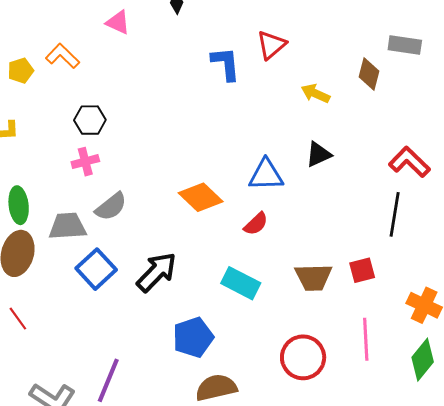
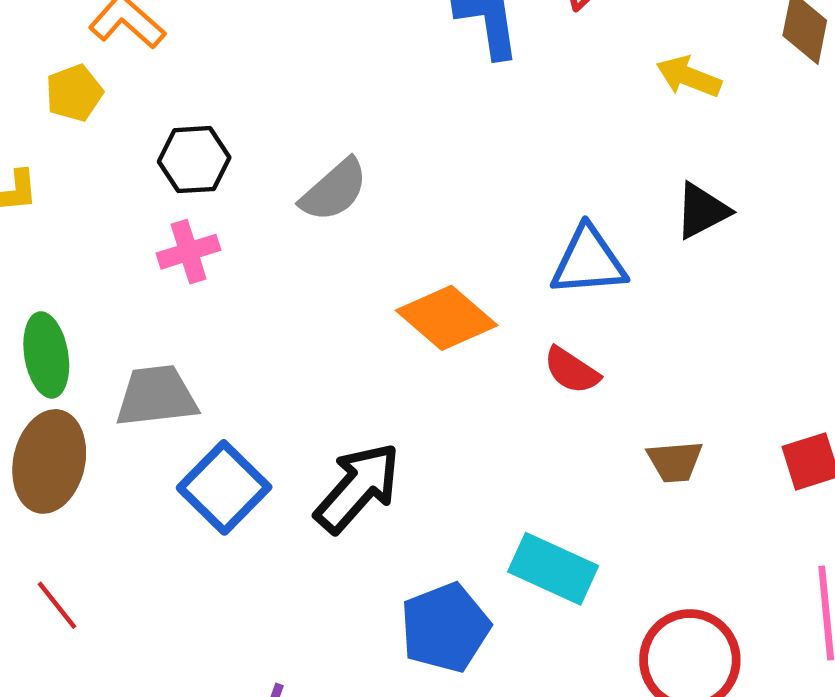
yellow pentagon: (21, 71) -> (74, 93), moved
gray semicircle: (111, 207) -> (334, 190), moved
red semicircle: (256, 224) -> (572, 370), turned 80
brown trapezoid: (314, 277) -> (675, 461), moved, size x0.7
cyan rectangle: (241, 283) -> (553, 569), moved

